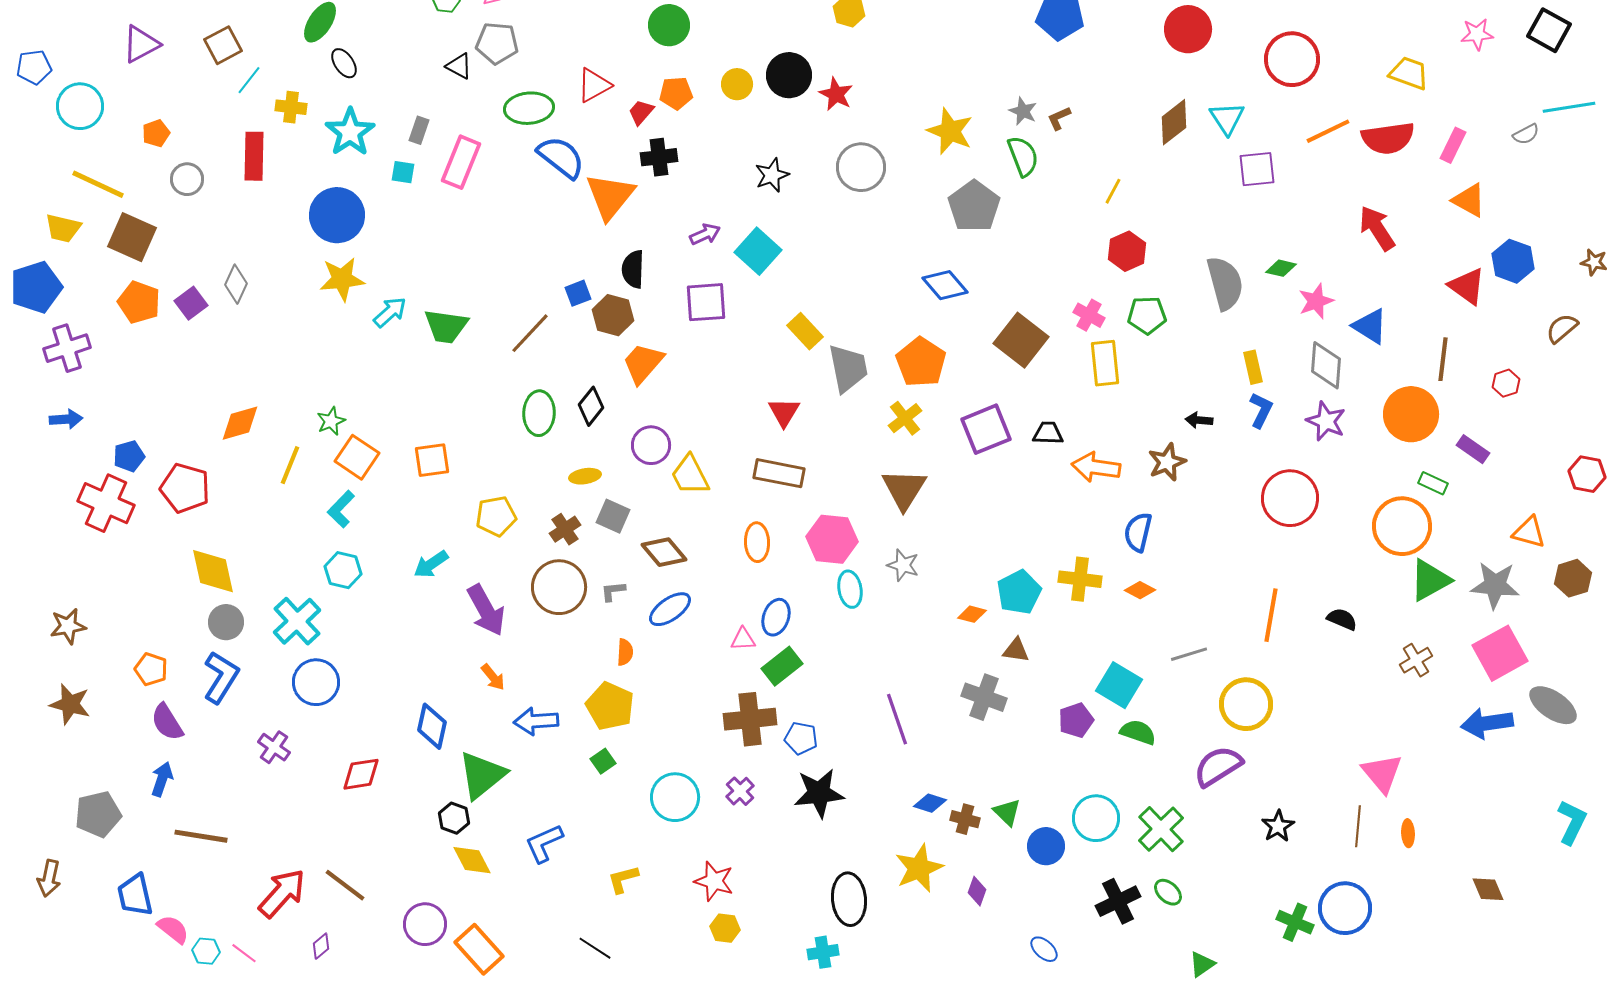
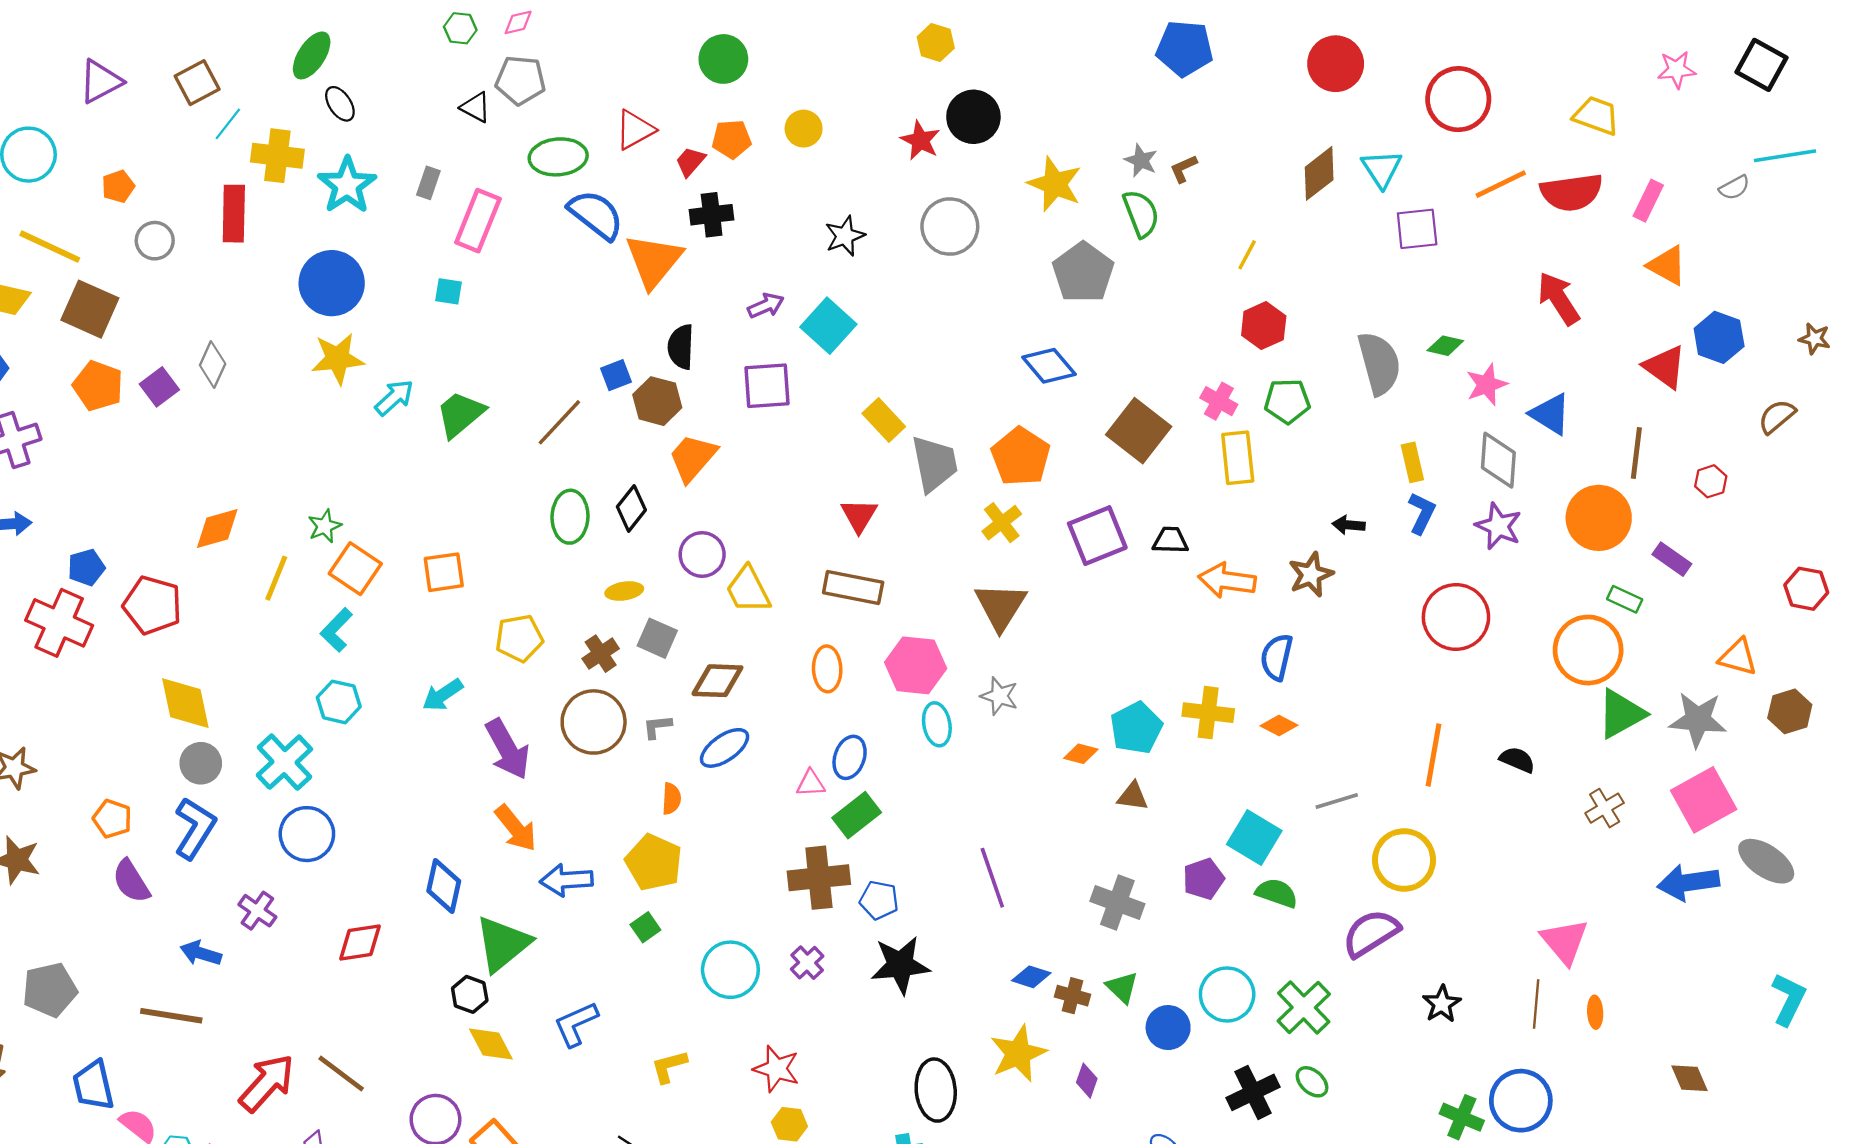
black circle: (789, 75) -> (973, 117), moved
yellow cross: (291, 107) -> (277, 156), size x1.4
cyan square: (403, 172) -> (448, 291), moved
green trapezoid: (446, 326) -> (460, 414), turned 132
brown diamond: (664, 552) -> (717, 681), turned -48
orange arrow: (493, 677) -> (516, 828), size x1.5
gray cross: (984, 697) -> (1117, 902), moved
blue arrow: (162, 779) -> (201, 953), moved, turned -92

